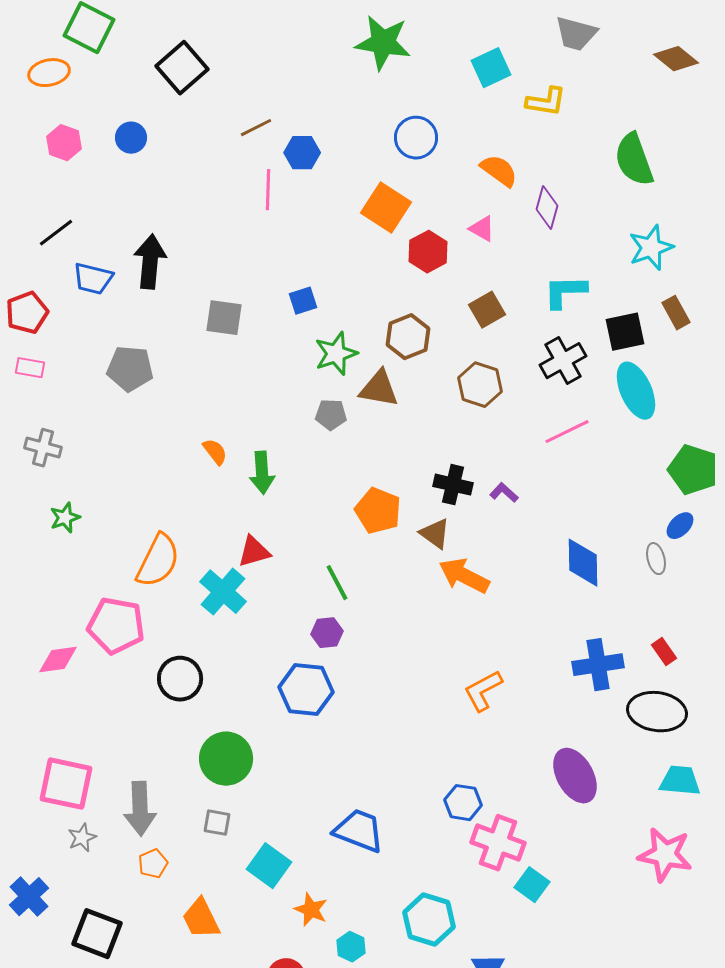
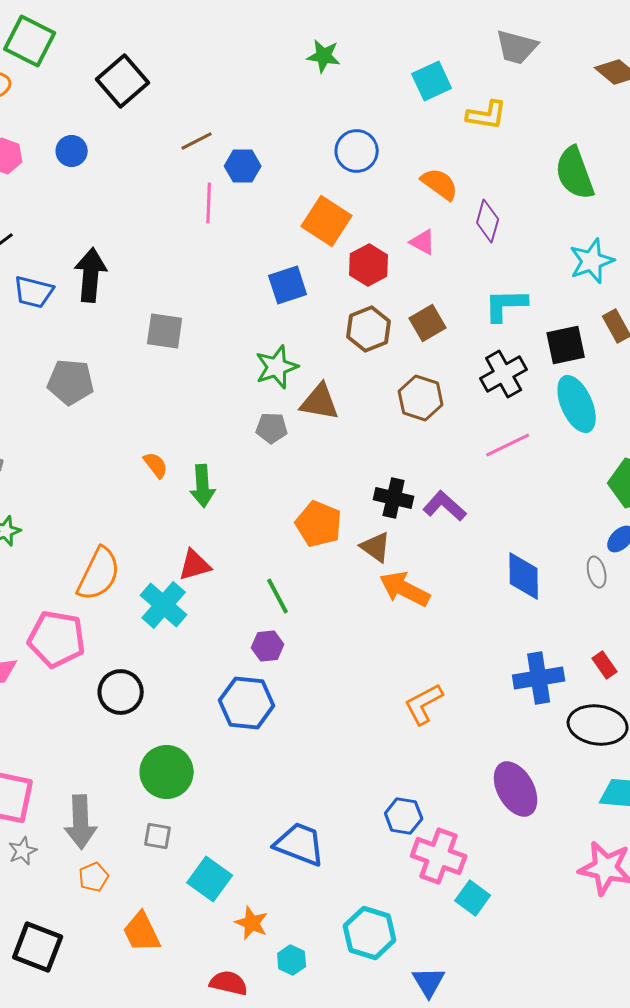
green star: (383, 43) -> (324, 56), size x0.6
blue square: (303, 301) -> (288, 285), moved, size x1.4
brown hexagon: (408, 337) -> (369, 329), moved
purple L-shape: (504, 493) -> (445, 506), size x1.5

